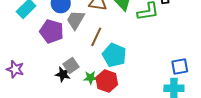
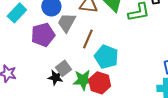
purple pentagon: (52, 31) -> (43, 35), turned -30
green star: (90, 78) -> (83, 80), size x1.5

